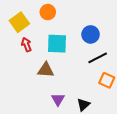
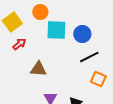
cyan square: (57, 44) -> (56, 30), moved
red arrow: (26, 45) -> (19, 44), turned 72

